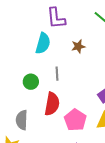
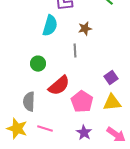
gray line: (57, 74) -> (75, 51), moved
red semicircle: (52, 104) -> (59, 86), turned 40

